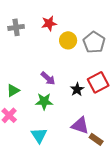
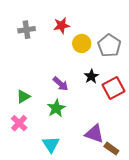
black star: (77, 89) -> (91, 76), moved
green star: (44, 101) -> (56, 108), turned -30

